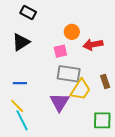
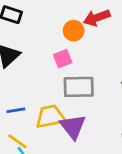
red arrow: (93, 44) -> (97, 18), moved
yellow trapezoid: (81, 90) -> (50, 117), moved, turned -125

